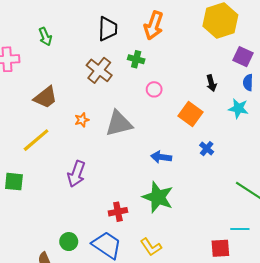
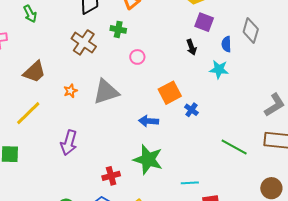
purple square: (243, 57) -> (204, 22), moved
orange square: (191, 114) -> (170, 93), moved, turned 30
cyan line: (240, 229) -> (190, 183), moved

